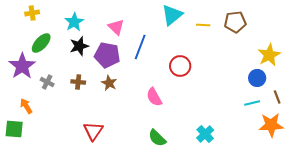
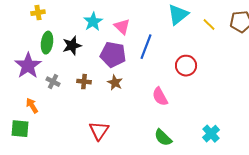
cyan star: (74, 22) -> (93, 22), moved
yellow line: (203, 25) -> (209, 25), turned 40
green ellipse: (41, 43) -> (47, 43), turned -35
black star: (79, 46) -> (72, 46), moved

